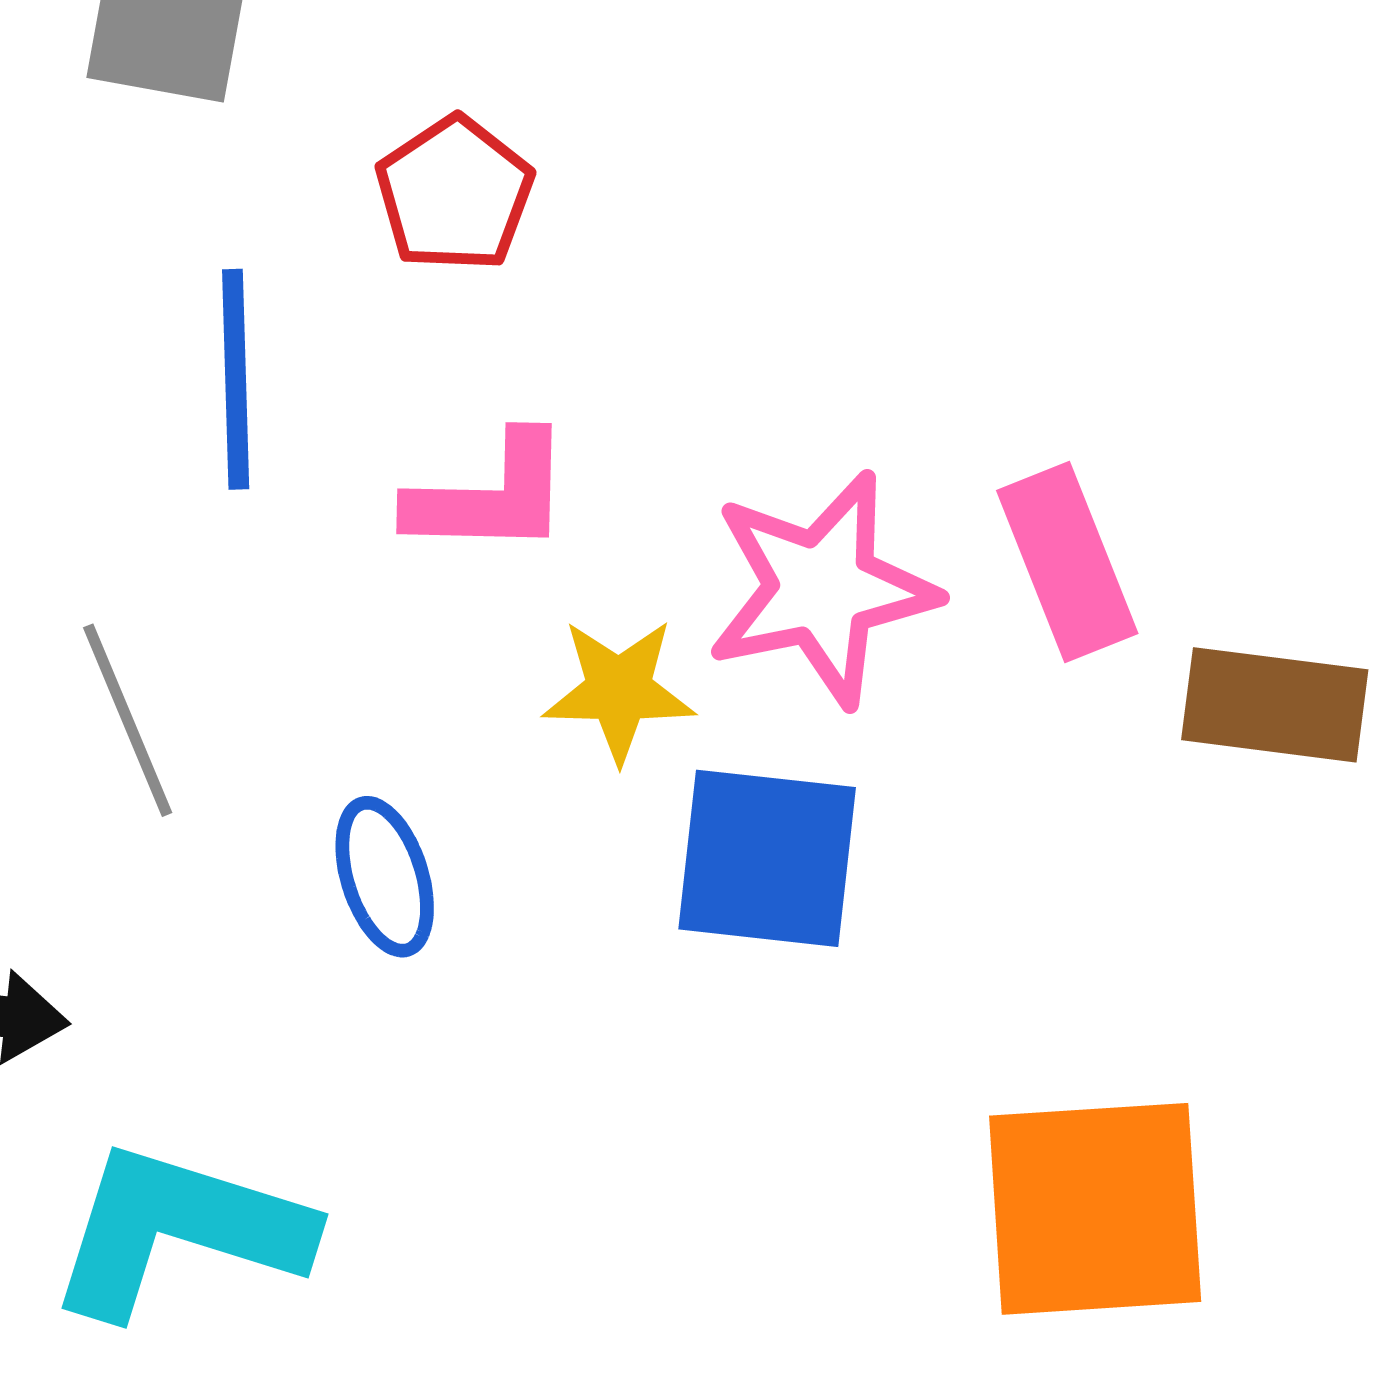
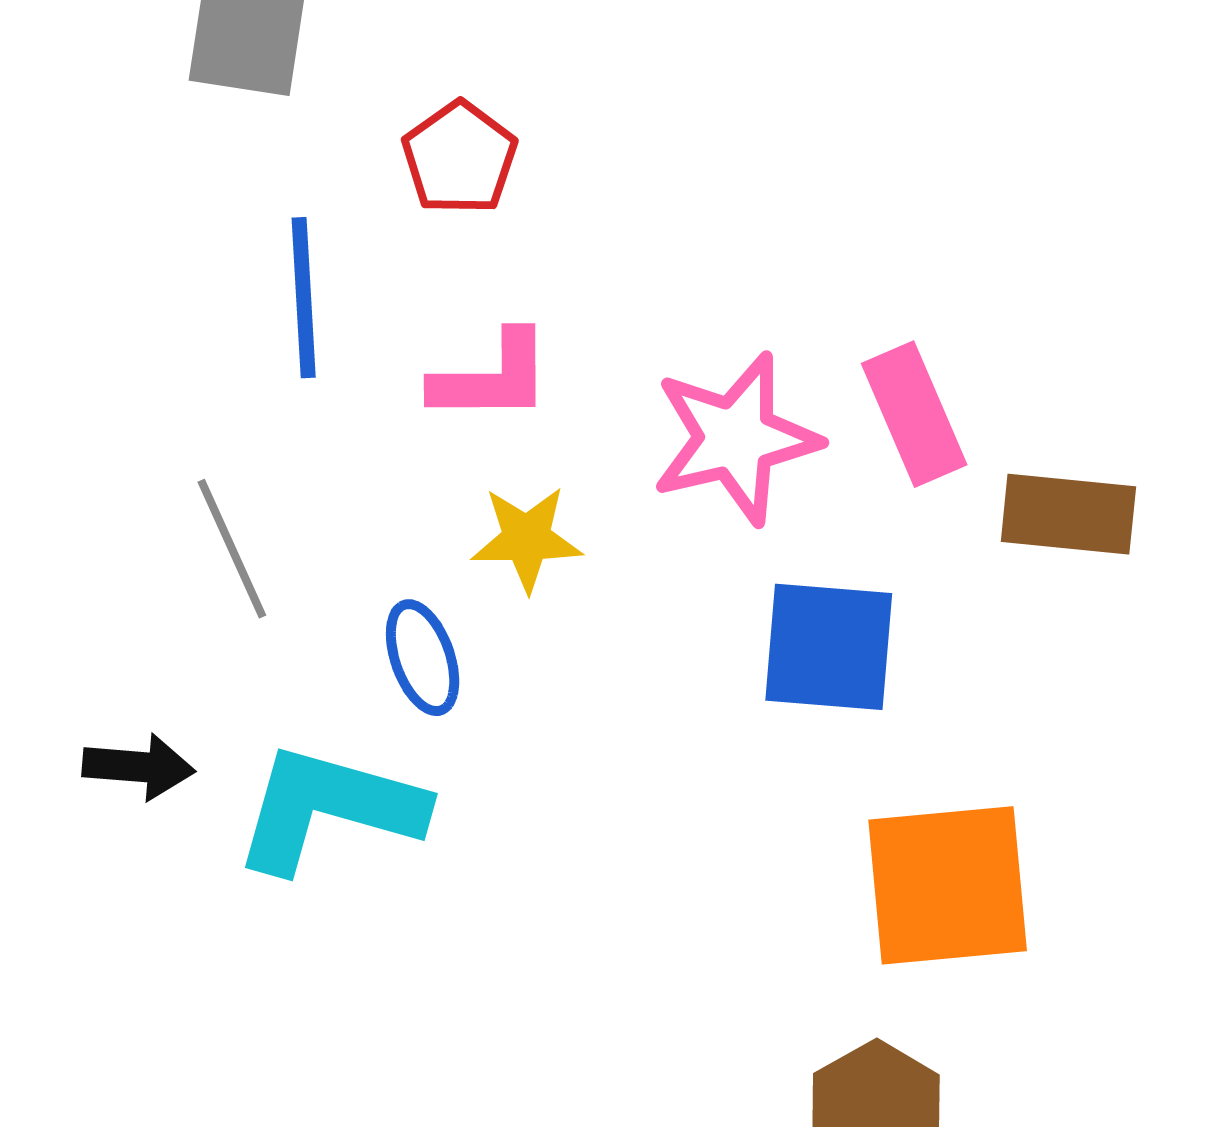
yellow star: (619, 690) -> (527, 539), moved
blue square: (767, 858) -> (829, 647), moved
cyan L-shape: (179, 1230) -> (329, 808), moved

